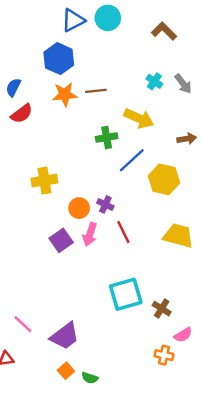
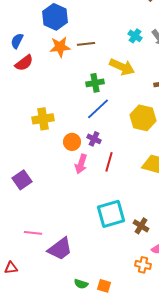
blue line: (132, 160) -> (98, 109), moved
red line: (123, 232) -> (109, 162), turned 42
purple square: (61, 240) -> (22, 180), moved
pink line: (23, 324) -> (33, 233), moved, turned -36
orange square: (66, 371) -> (104, 286), moved, turned -32

